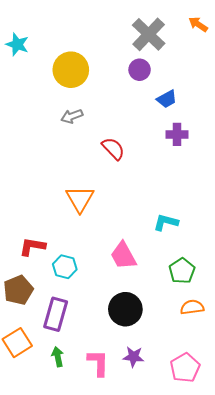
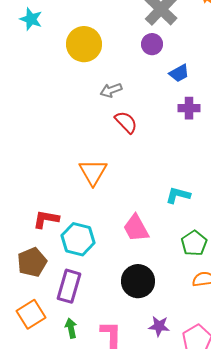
gray arrow: (72, 116) -> (111, 90), moved
cyan hexagon: (65, 267) -> (78, 239), size x1.4
purple star: (133, 357) -> (159, 326), moved

